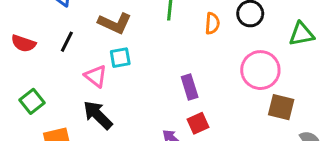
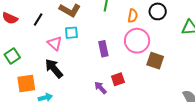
pink circle: (260, 70) -> (137, 41), moved
purple rectangle: (190, 87) -> (103, 49), moved
brown square: (281, 107) -> (155, 61), moved

